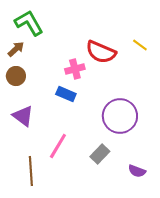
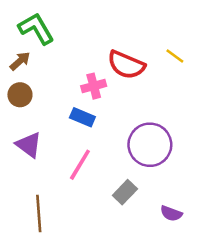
pink line: (58, 146) -> (80, 165), moved

